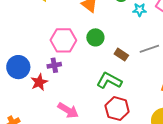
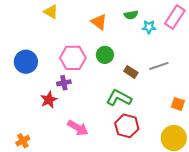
blue circle: (18, 67) -> (26, 62), moved

